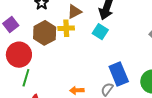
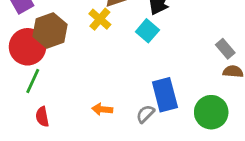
yellow cross: (66, 28) -> (100, 19), turned 35
brown hexagon: (45, 33) -> (50, 30), moved

